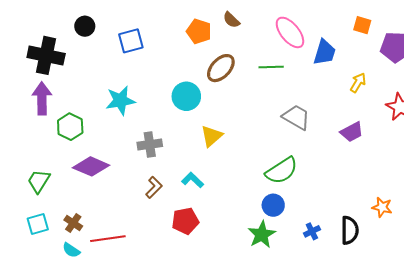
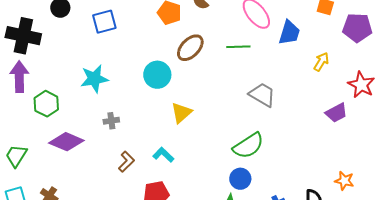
purple trapezoid: (352, 132) -> (336, 113), moved
gray cross: (150, 144) -> (111, 121), moved, size x0.7

